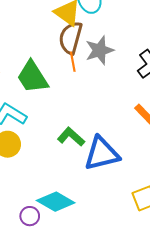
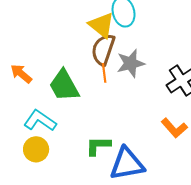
green L-shape: (71, 137) -> (98, 146), turned -44

